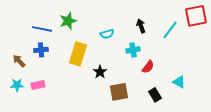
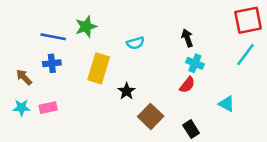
black arrow: (141, 26) -> (187, 38), moved
cyan line: (170, 30) -> (246, 54), moved
cyan cross: (133, 50) -> (195, 63), moved, turned 32
brown square: (119, 92) -> (151, 116), turned -36
black rectangle: (155, 95) -> (191, 129), moved

